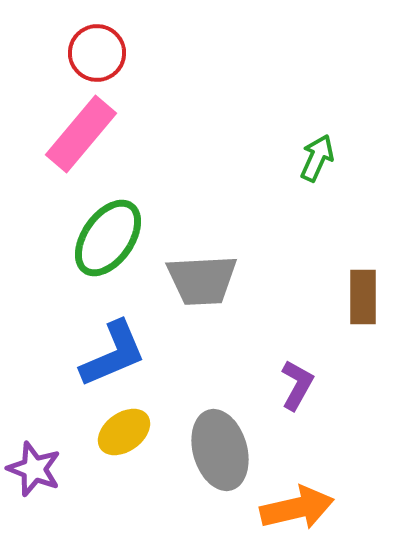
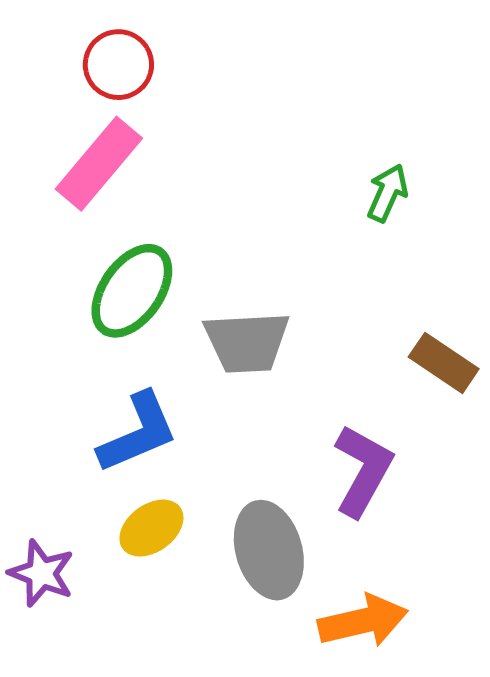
brown rectangle: (363, 297) -> (444, 363), turned -56
purple L-shape: (297, 385) -> (363, 471), size x1.5

